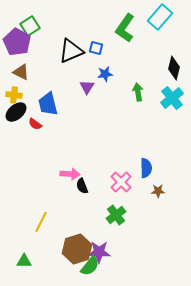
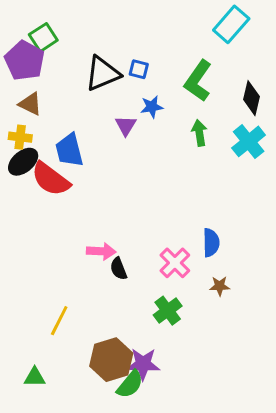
green L-shape: (125, 28) -> (198, 81), moved
red semicircle: (35, 124) -> (51, 179), size x2.0
brown star: (158, 191) -> (220, 286), moved

